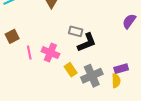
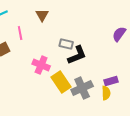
pink line: (29, 53) -> (20, 33), moved
yellow rectangle: (71, 70) -> (61, 82), size x1.5

